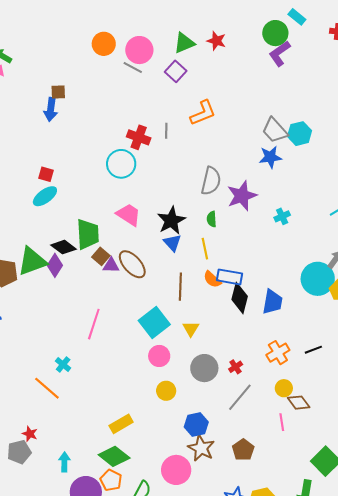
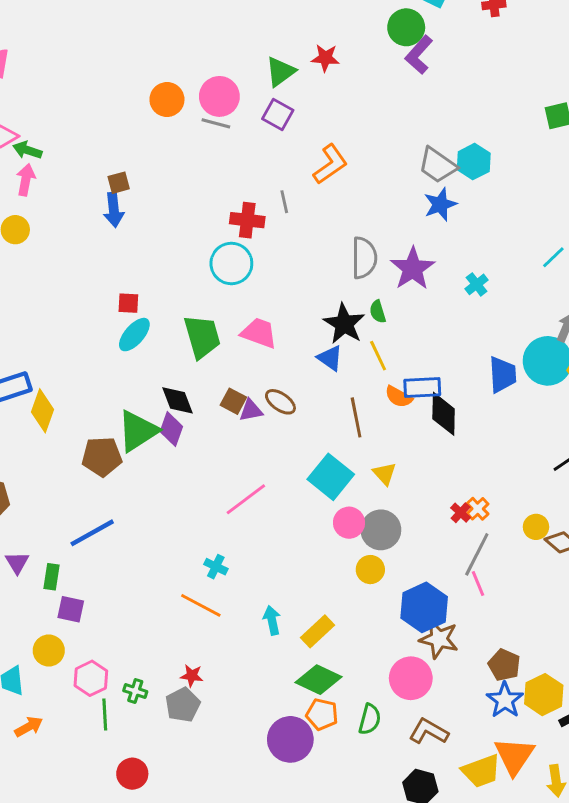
black star: (171, 221) -> (344, 324), moved
green trapezoid: (88, 234) -> (202, 337), moved
black diamond: (64, 247) -> (177, 400), turned 45
brown ellipse: (132, 264) -> (280, 402), size x0.7
blue trapezoid: (272, 302) -> (503, 375), moved
pink line: (94, 324) -> (246, 499), turned 48
orange cross: (278, 353) -> (478, 509), moved, size x0.7
gray circle: (204, 368) -> (381, 530), moved
pink line: (282, 422) -> (478, 584), moved
blue hexagon: (196, 425) -> (424, 607), size x1.4
brown pentagon: (243, 450) -> (504, 665), moved
cyan arrow: (64, 462) -> (272, 620), moved

